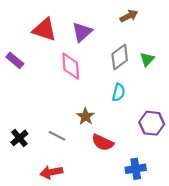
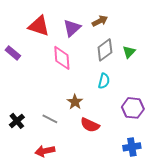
brown arrow: (129, 16) -> (100, 21), moved
blue cross: (136, 169) -> (132, 147), moved

